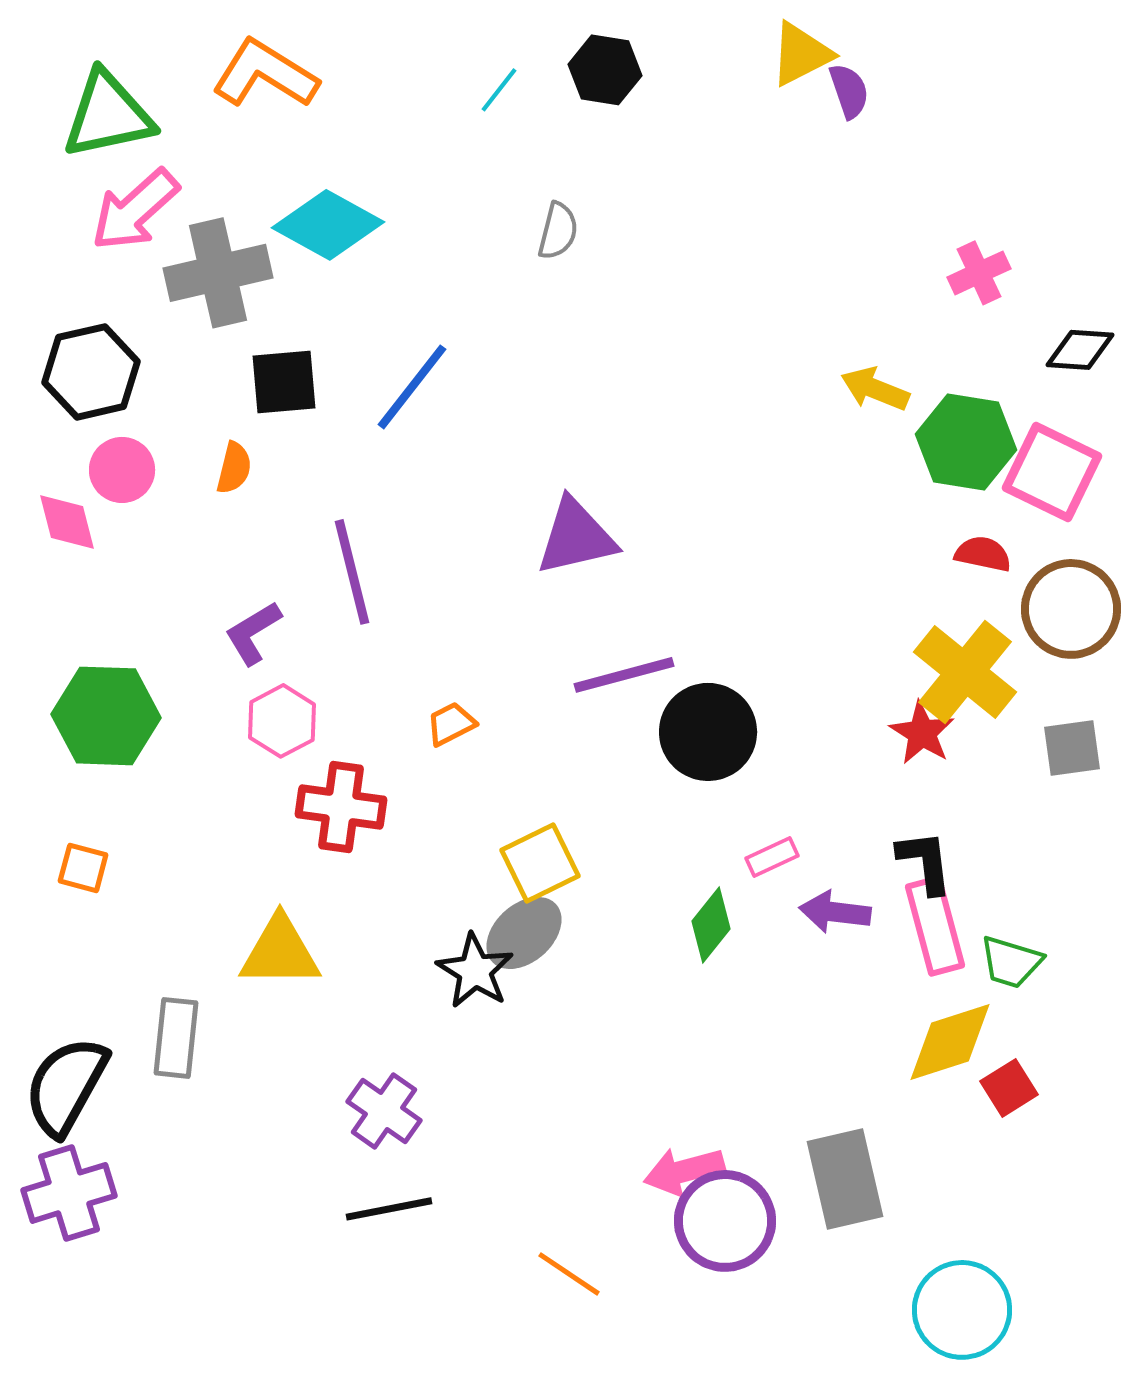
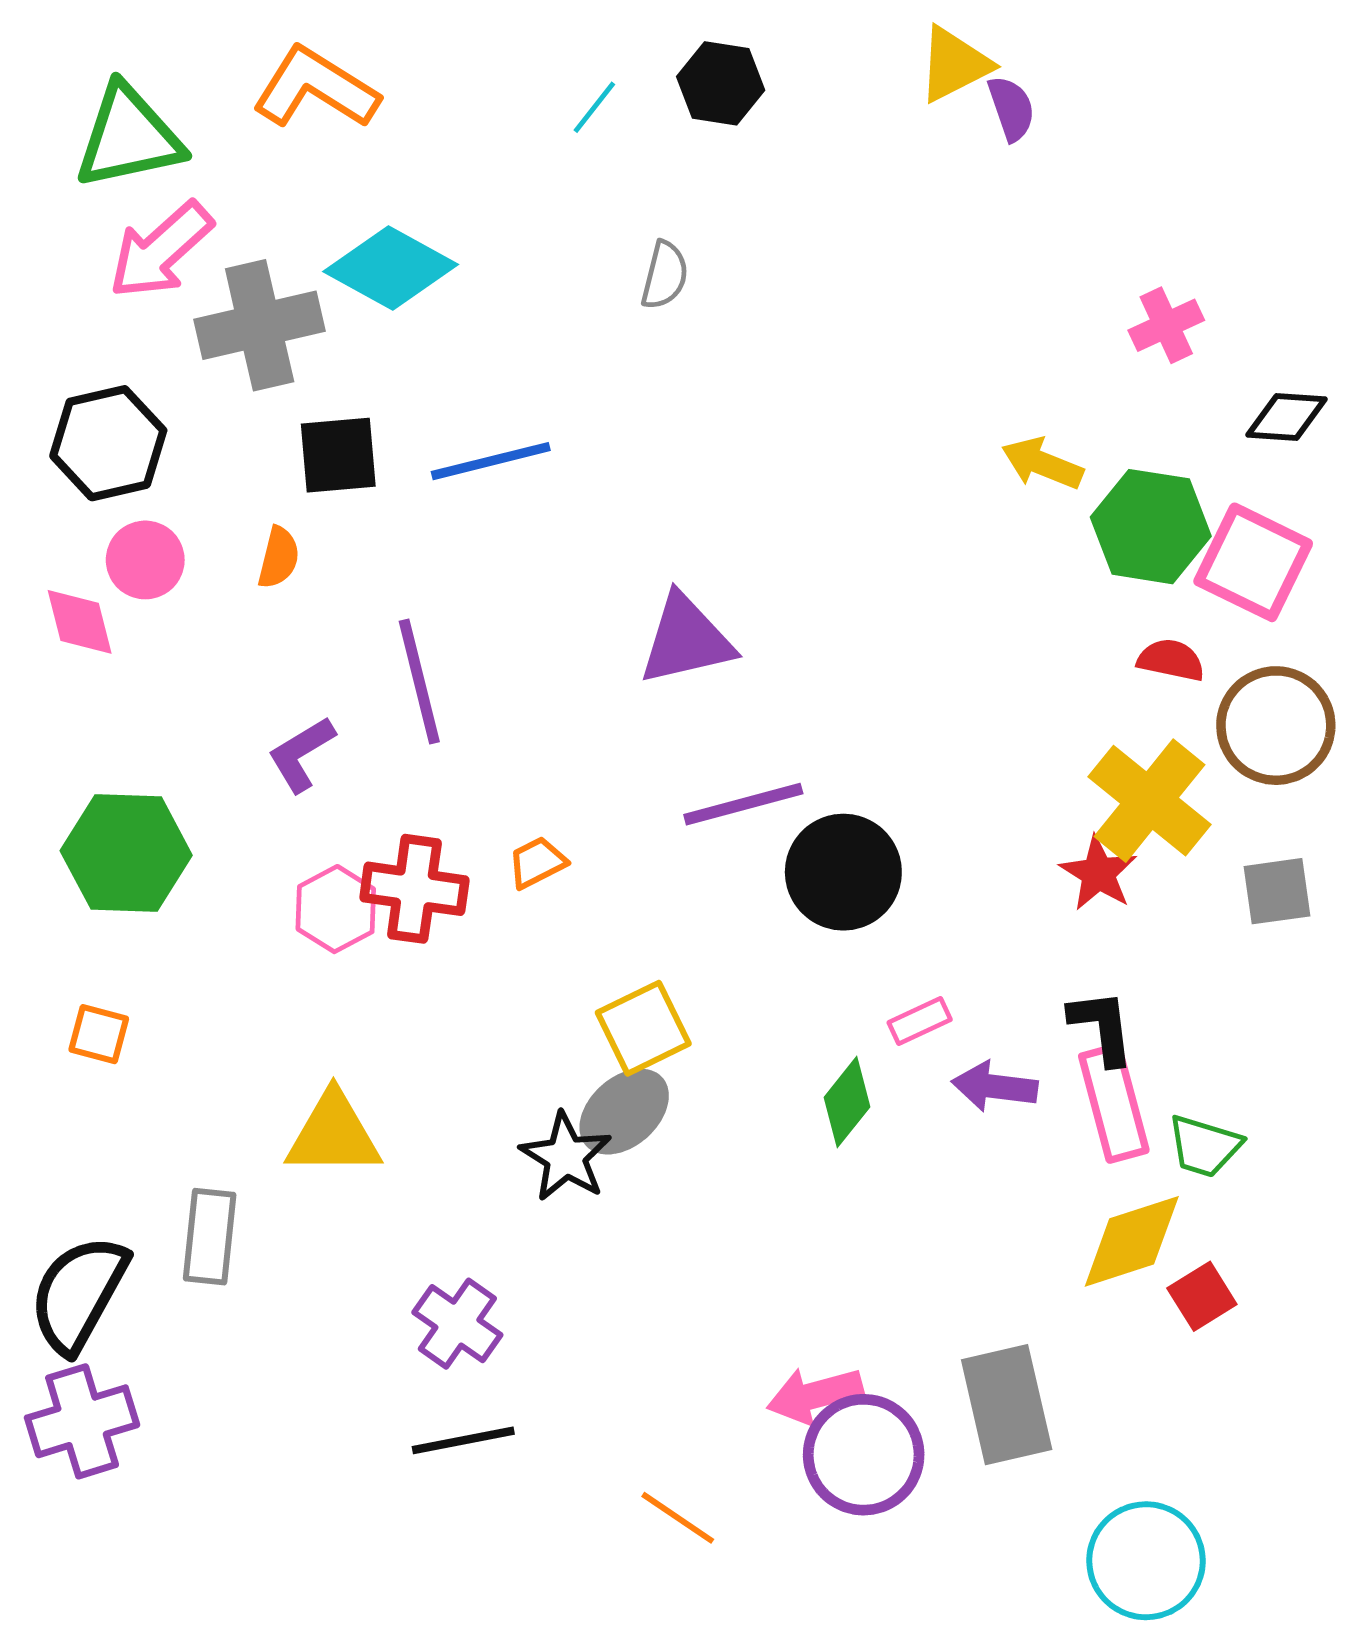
blue line: (412, 387) -> (491, 461), turned 38
pink hexagon: (282, 721) -> (336, 909), moved
red cross: (341, 807) -> (414, 889), moved

